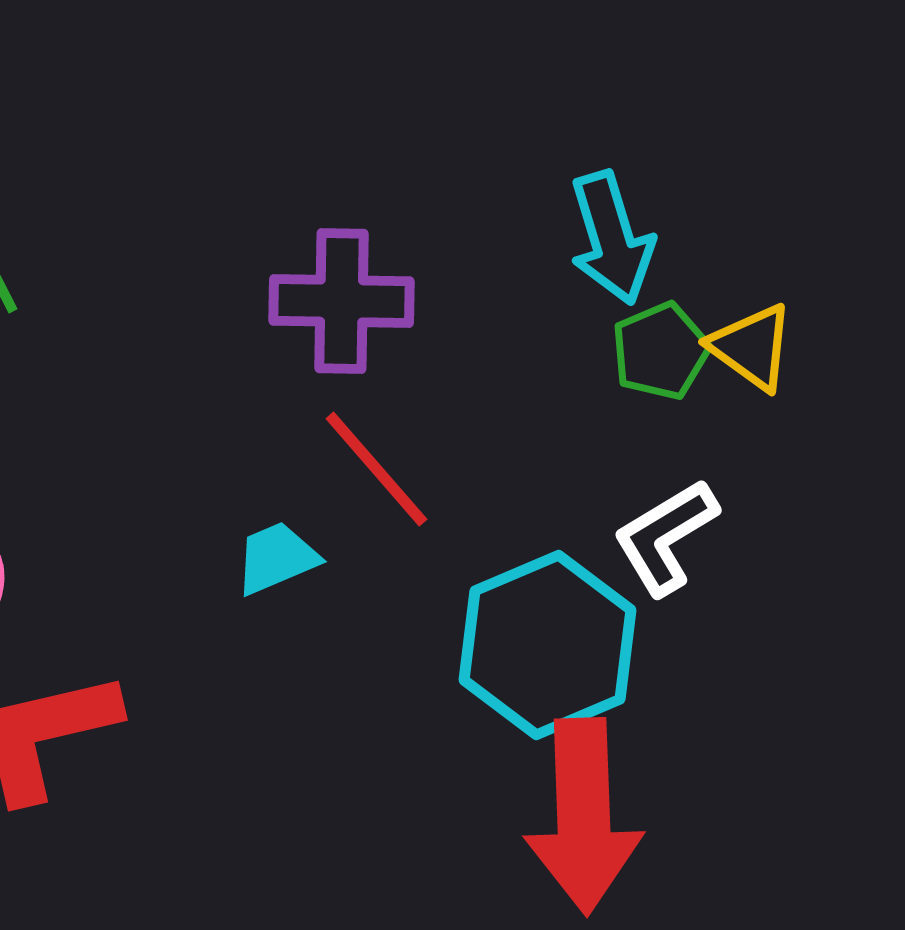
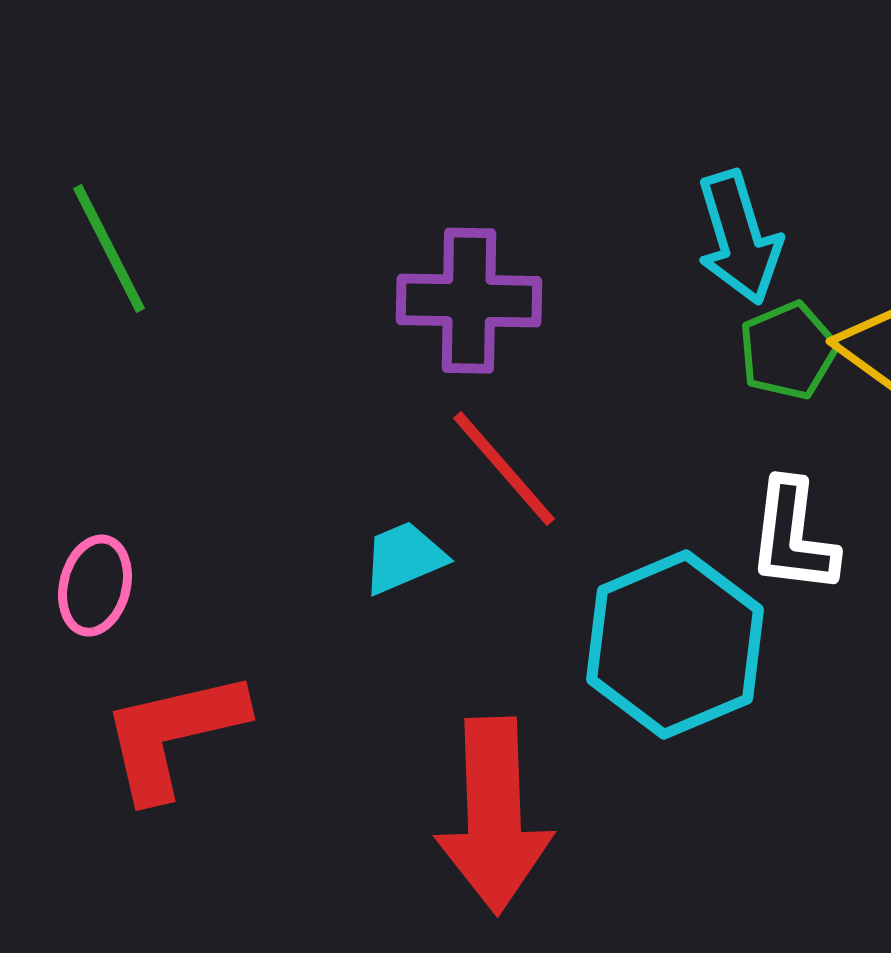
white L-shape: (665, 537) -> (793, 537), turned -52
red arrow: (583, 816) -> (494, 816), moved

